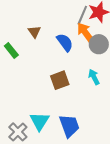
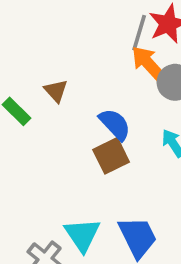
brown triangle: (34, 32) -> (56, 91), moved
blue semicircle: (65, 42) -> (115, 124), moved

